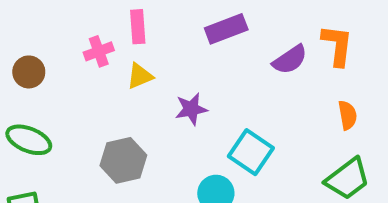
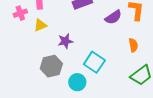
orange semicircle: (347, 115) -> (133, 45), moved
gray hexagon: (123, 160) -> (51, 66), moved

